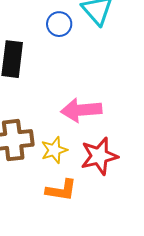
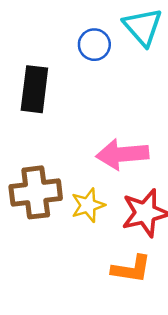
orange L-shape: (61, 190) -> (131, 269), moved

